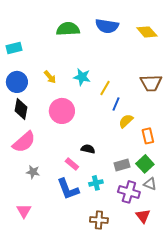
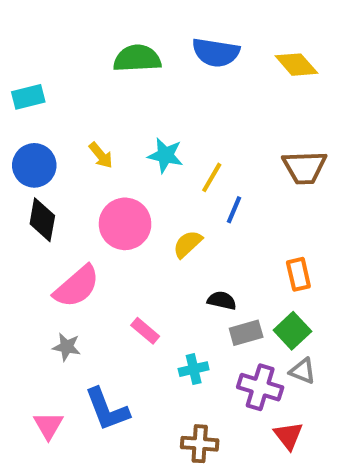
yellow semicircle: (126, 121) -> (188, 244), moved
pink semicircle: (24, 142) -> (77, 286), moved
black semicircle: (88, 149) -> (222, 300), moved
blue L-shape: (68, 189) -> (107, 409), moved

